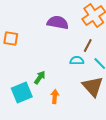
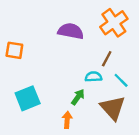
green arrow: (40, 78) -> (78, 97), moved
cyan square: (22, 93) -> (28, 98), moved

